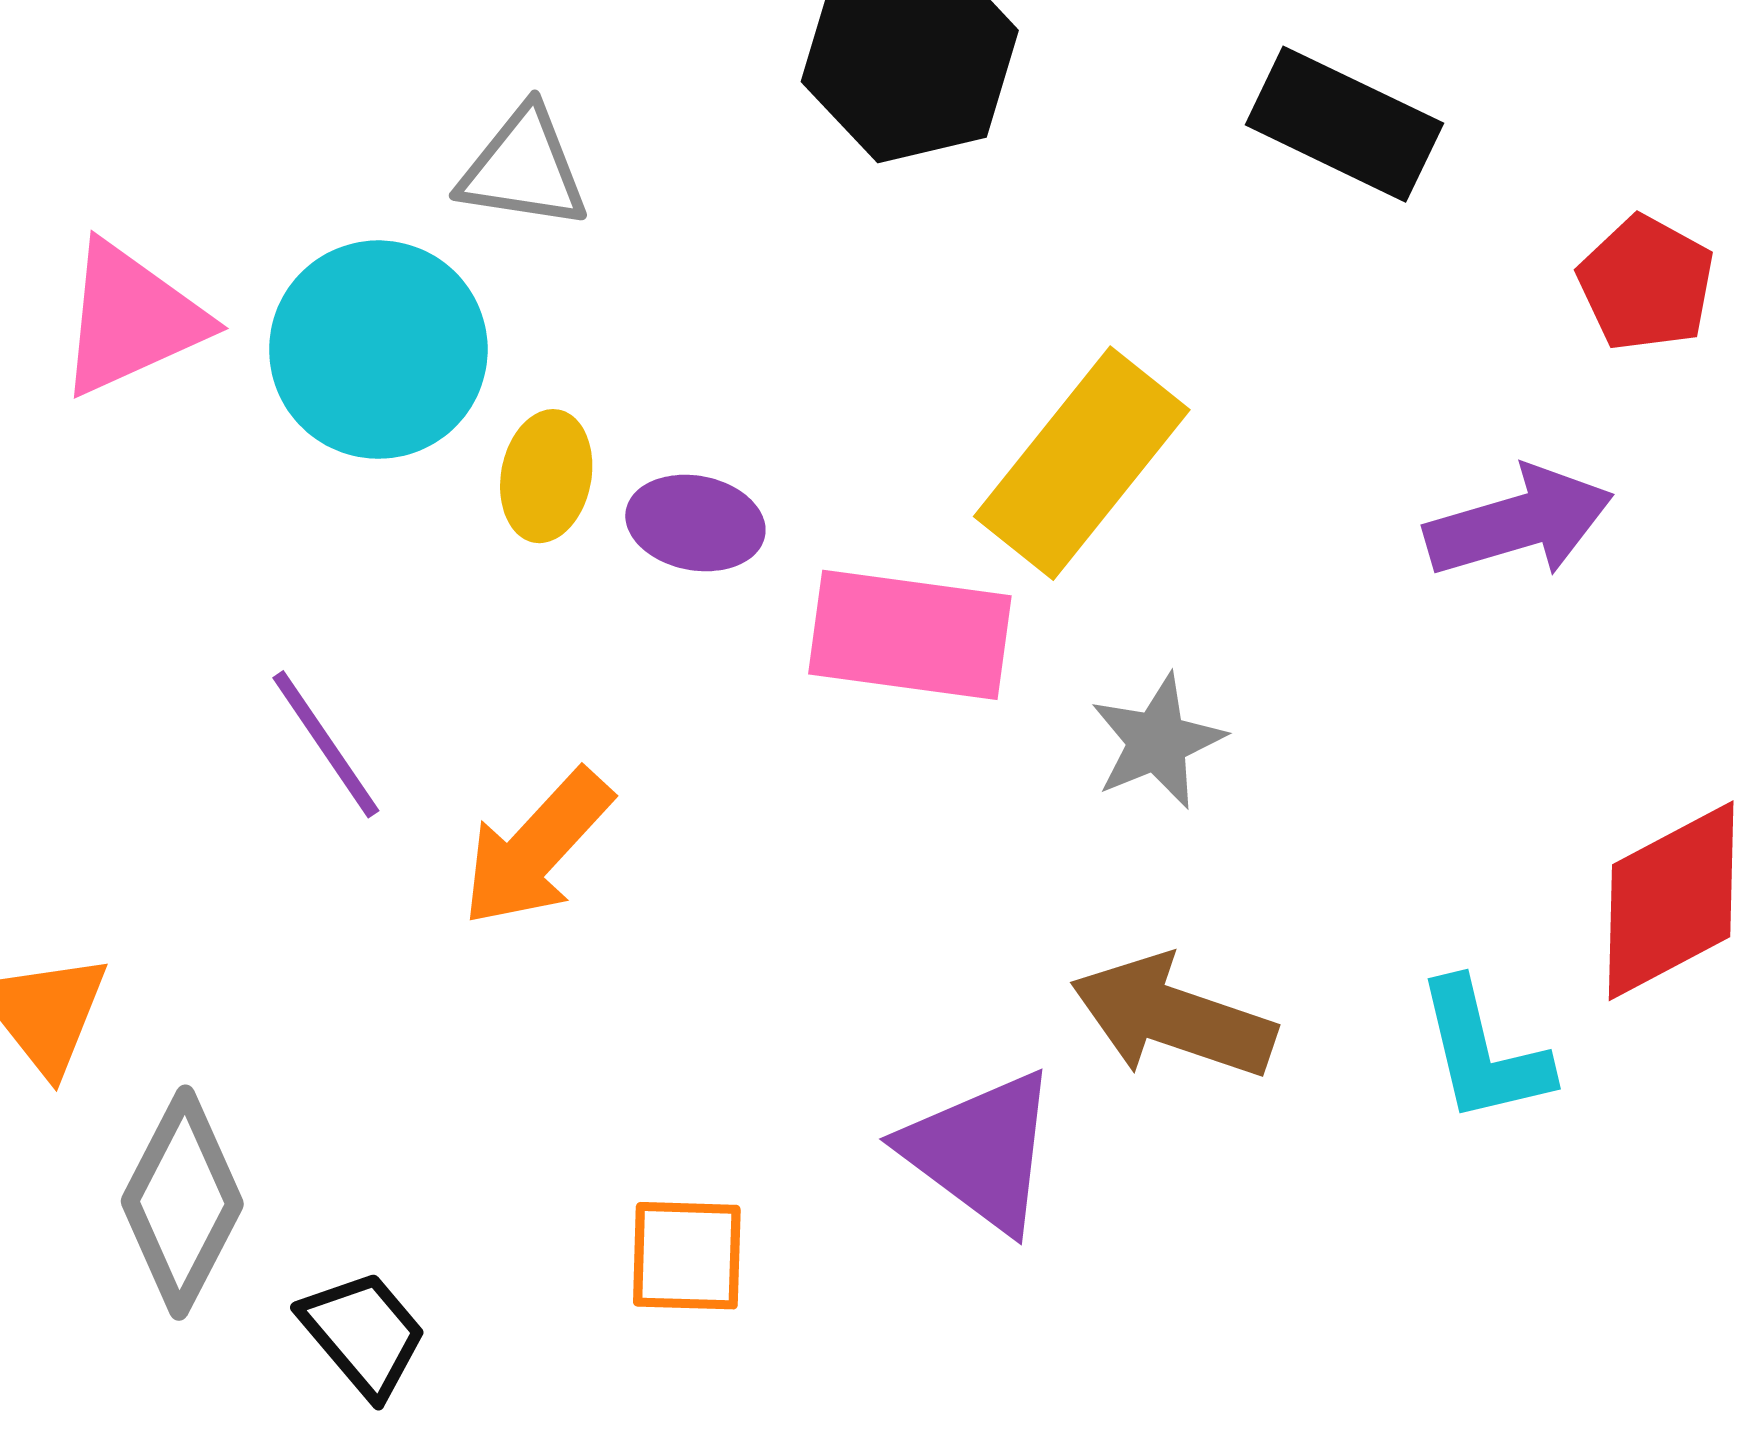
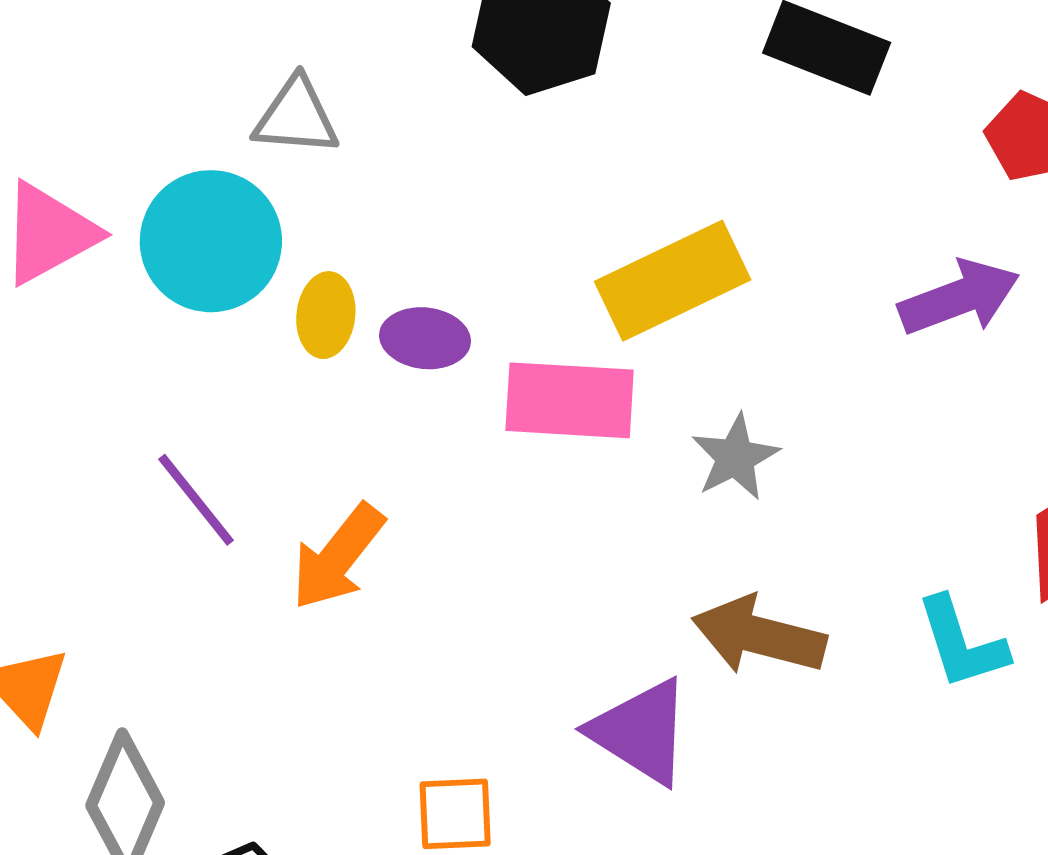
yellow rectangle: (1082, 463) -> (673, 281), turned 30

